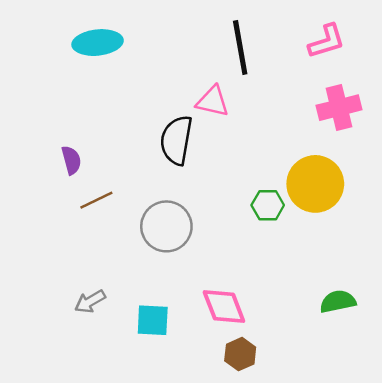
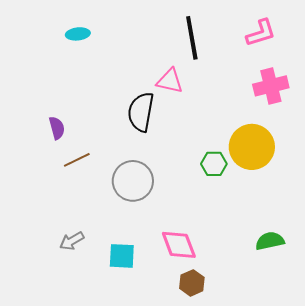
cyan ellipse: (98, 43) -> (78, 34), size x0.6

